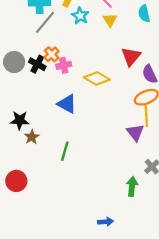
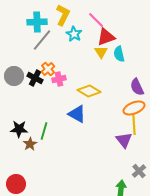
cyan semicircle: (144, 14) -> (119, 54), moved
yellow triangle: (110, 20) -> (101, 52), moved
red triangle: (131, 56) -> (106, 37), moved, turned 30
blue triangle: (67, 104) -> (77, 114), moved
green line: (65, 151) -> (44, 131), moved

